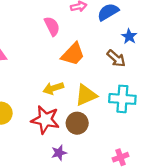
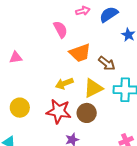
orange trapezoid: (73, 54) -> (80, 53), turned 30
brown arrow: (116, 58) -> (107, 63), moved

